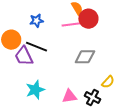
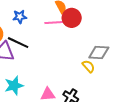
gray diamond: (85, 57) -> (99, 53), moved
yellow semicircle: (108, 82) -> (88, 66), moved, turned -88

